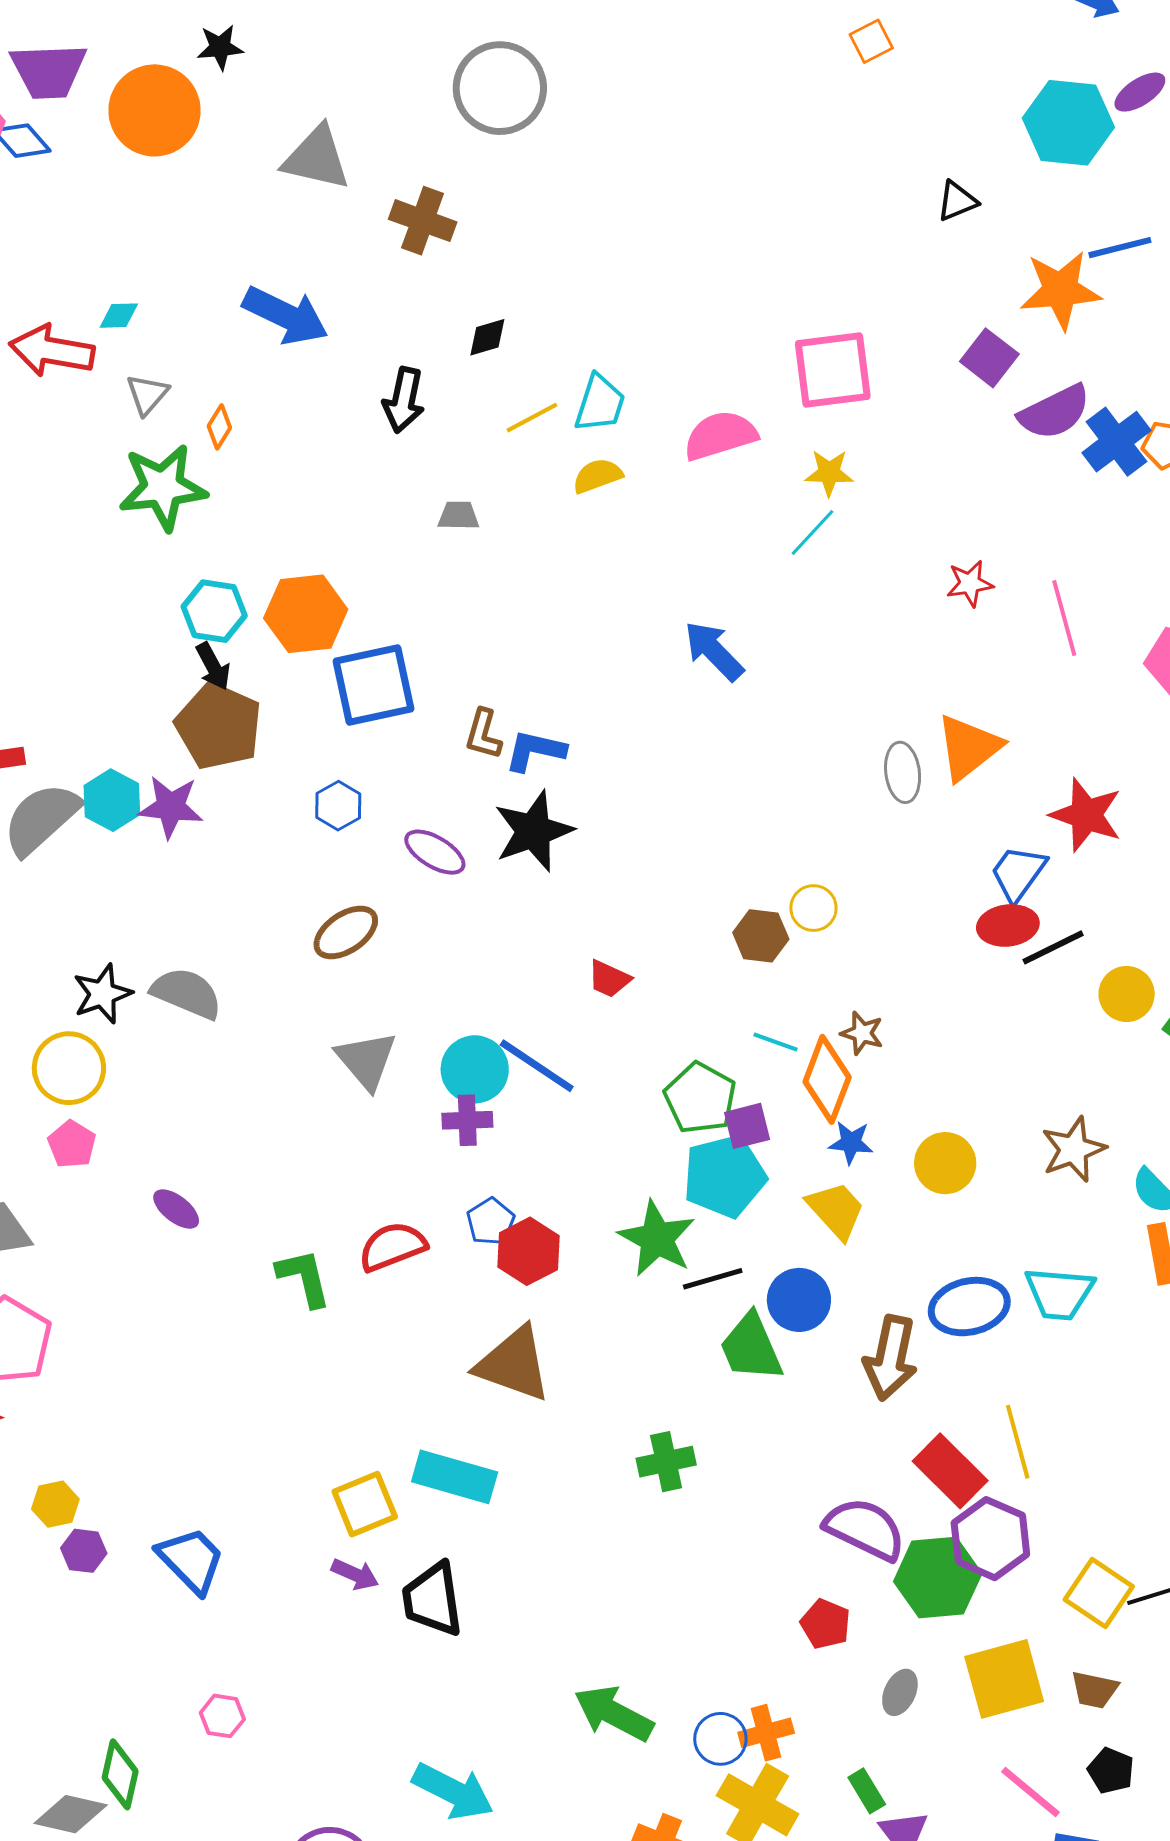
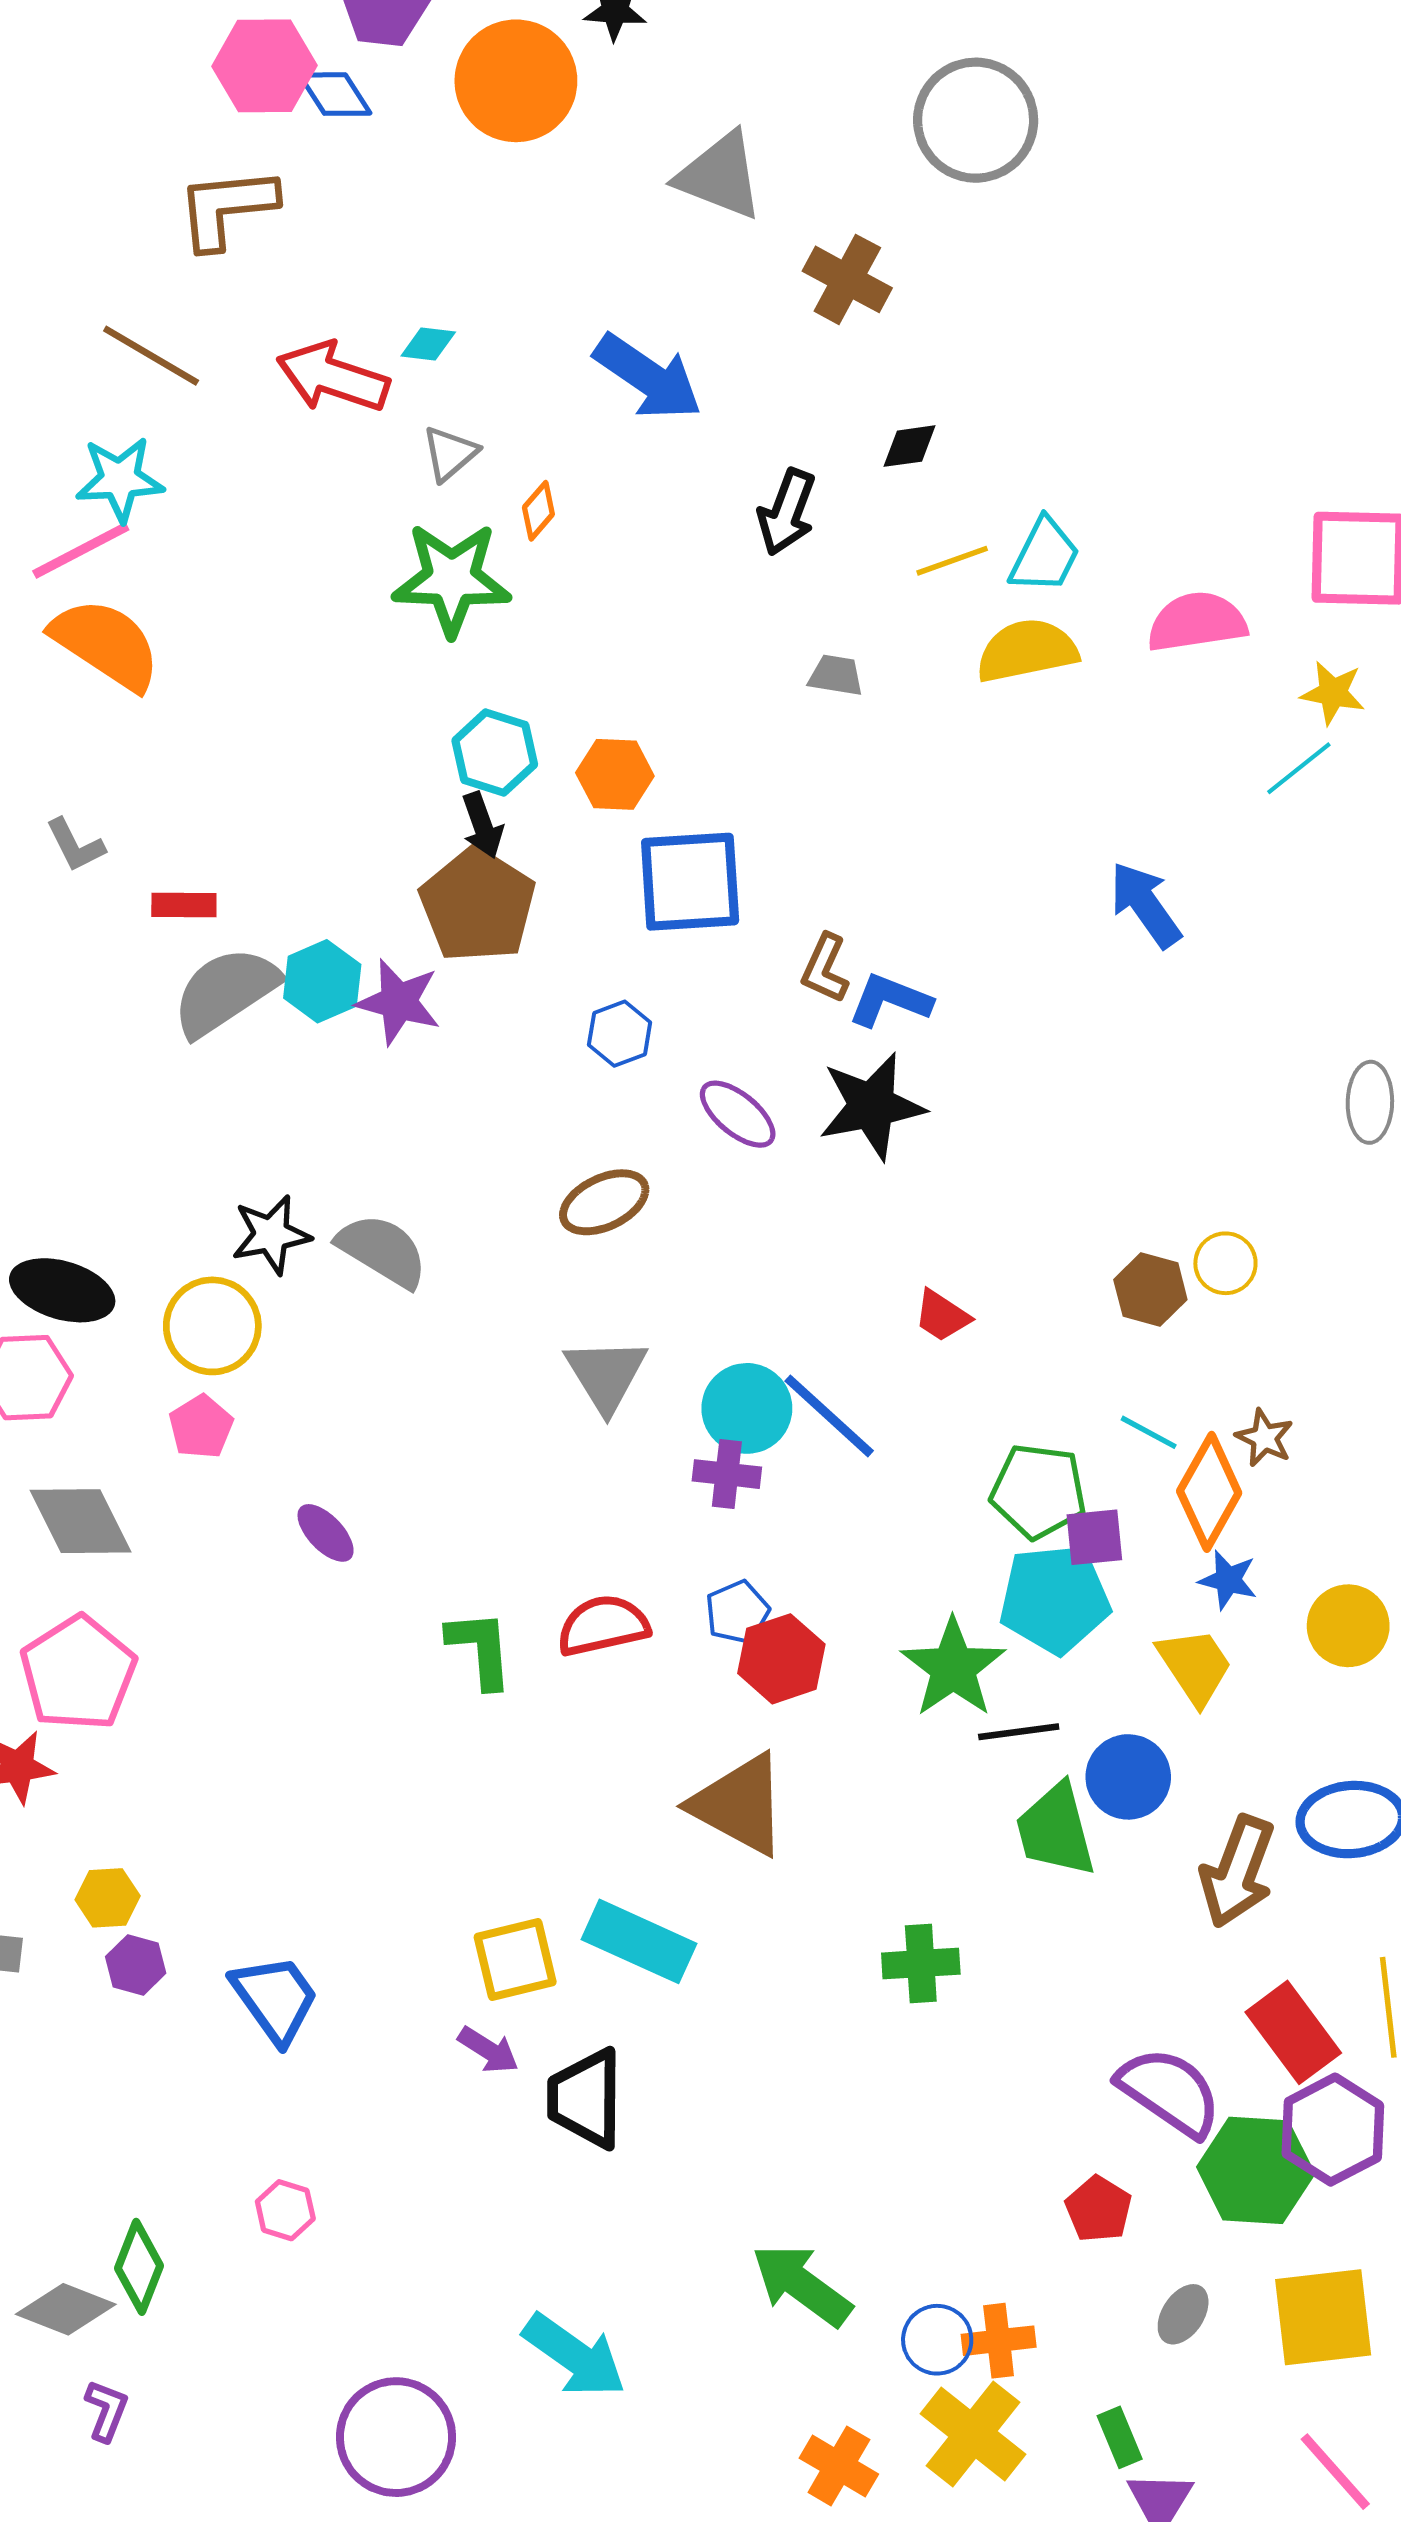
yellow semicircle: (597, 476) -> (1027, 651), size x1.5
orange hexagon: (306, 614) -> (615, 774), size x0.7
green pentagon: (700, 1098) -> (1038, 1491), turned -30

